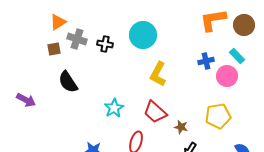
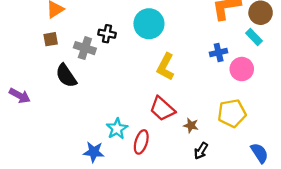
gray cross: (77, 39) -> (85, 48), moved
cyan rectangle: (237, 56) -> (254, 37), moved
cyan star: (114, 108) -> (117, 129), moved

